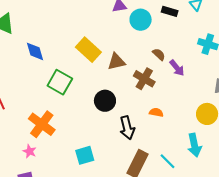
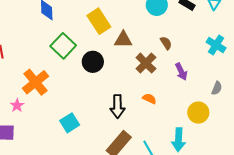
purple arrow: (177, 68) -> (181, 72), moved
black circle: (105, 101) -> (93, 62), moved
cyan square: (85, 155) -> (70, 123), turned -30

